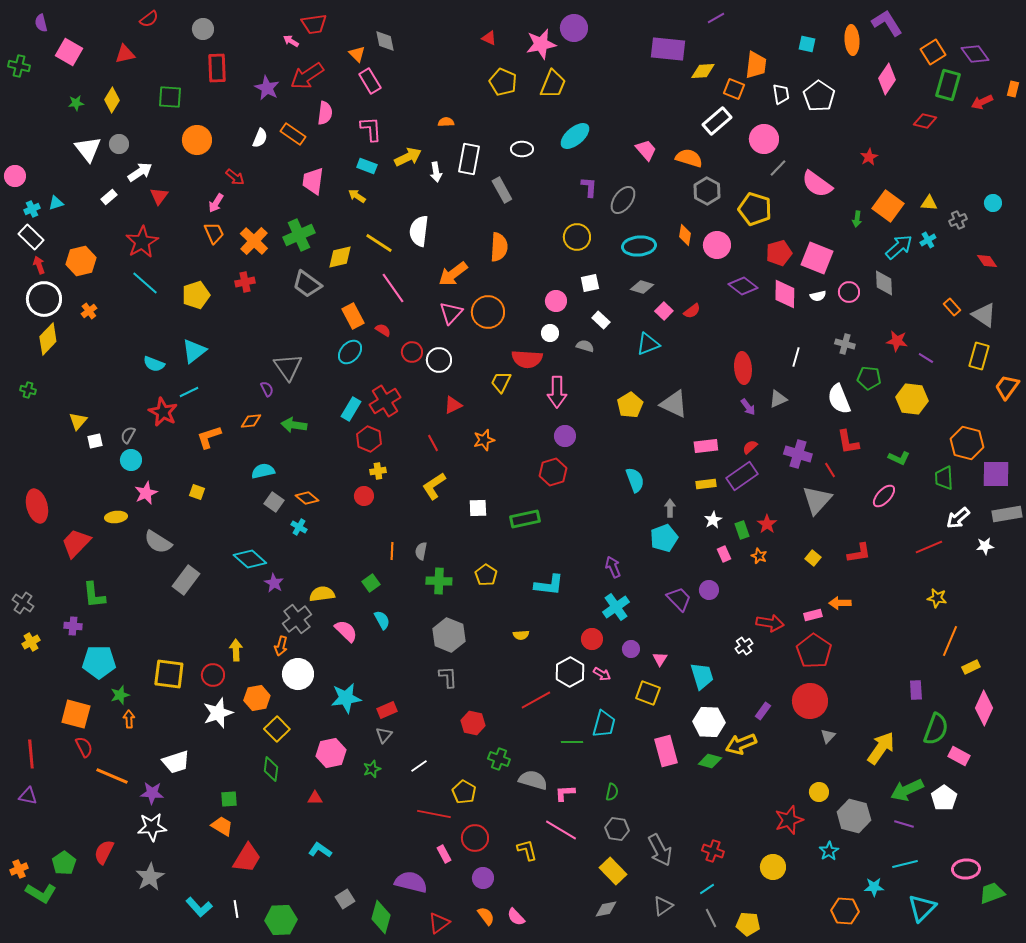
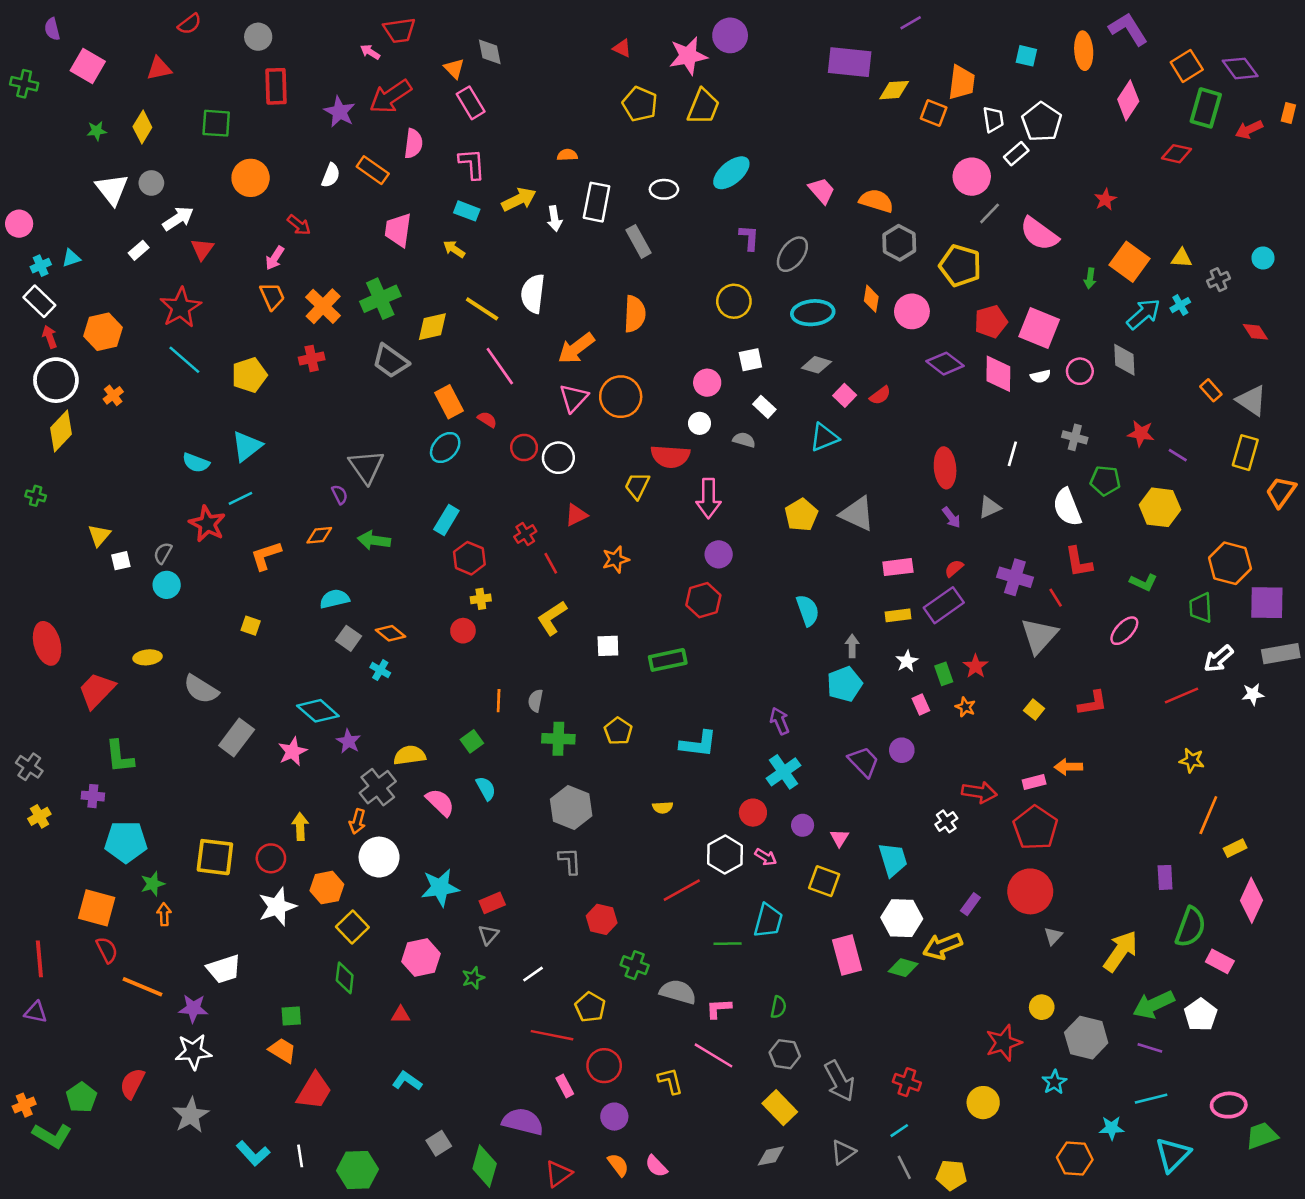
white rectangle: (717, 121) -> (1016, 154), moved, size x0.7
red cross: (385, 401) -> (525, 534), moved, size x0.6
pink star: (146, 493) -> (293, 751), moved

